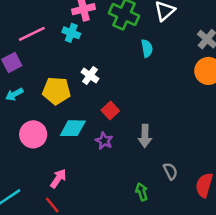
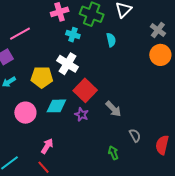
cyan cross: (71, 33) -> (73, 35), moved
white cross: (90, 75) -> (68, 64), size x1.5
red square: (110, 111) -> (85, 90), size x1.6
gray arrow: (145, 136) -> (113, 109), turned -42

